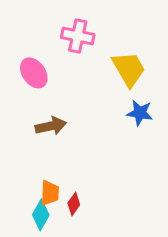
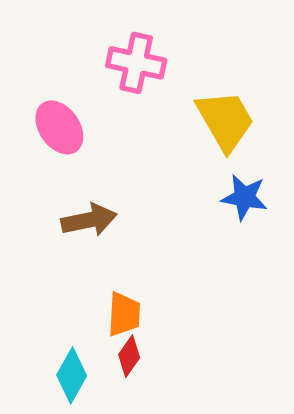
orange trapezoid: (50, 193) -> (124, 314), moved

